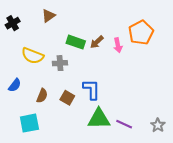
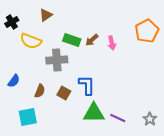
orange pentagon: (141, 33) -> (147, 31), moved
yellow semicircle: (33, 56) -> (31, 41), moved
gray cross: (60, 63) -> (57, 60), size x1.5

